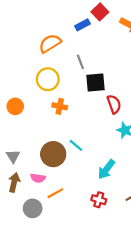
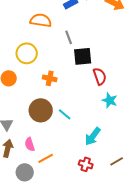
orange semicircle: (50, 43) -> (41, 20), turned 40
yellow circle: (48, 79) -> (27, 53), moved
brown circle: (53, 154) -> (41, 110), moved
pink semicircle: (38, 178) -> (30, 144), turned 64

